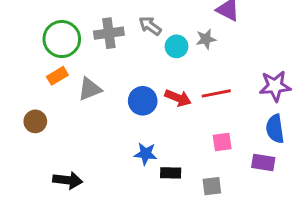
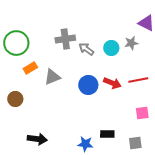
gray arrow: (150, 26) -> (86, 49), moved
green circle: (62, 39) -> (16, 43), moved
blue star: (146, 154) -> (85, 144), moved

